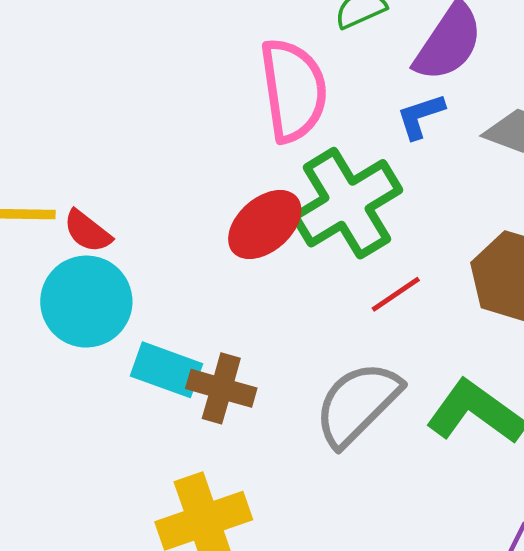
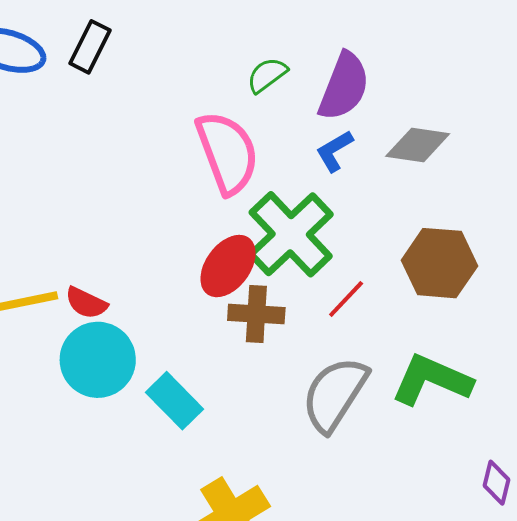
cyan rectangle: (166, 370) -> (175, 401), turned 38
brown cross: (221, 388) -> (256, 314), moved

